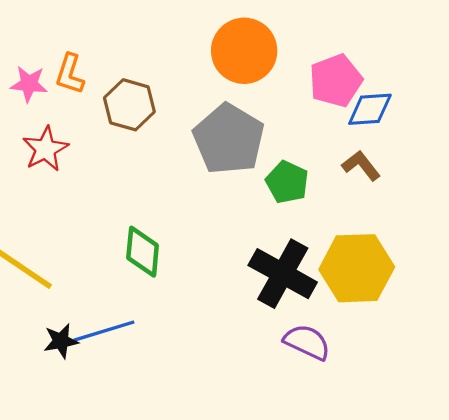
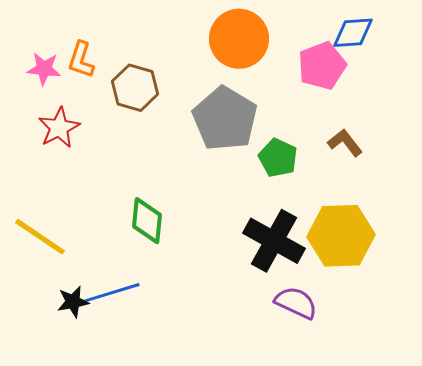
blue diamond: (370, 109) -> (353, 33), moved

